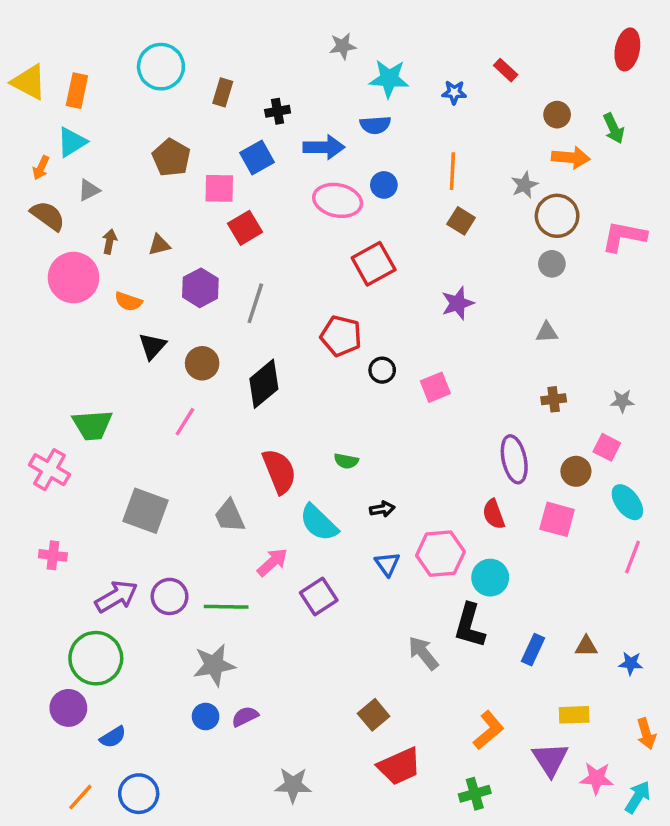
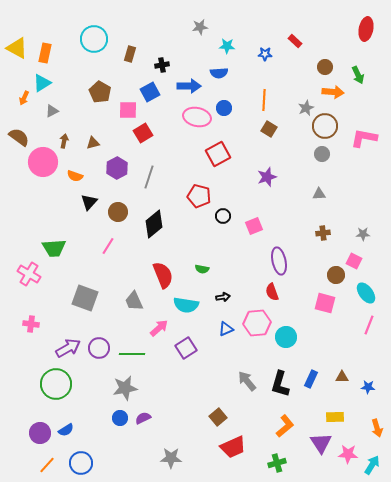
cyan star: (389, 79) -> (227, 46), size x0.7
brown semicircle: (48, 216) -> (19, 137), moved
purple ellipse: (514, 459) -> (279, 261), moved
red semicircle: (494, 514) -> (272, 292), moved
cyan semicircle: (319, 523) -> (186, 305), turned -35
blue triangle: (387, 564) -> (226, 329), turned 42
black L-shape: (470, 626) -> (280, 384), moved
purple circle: (68, 708) -> (40, 433), moved

